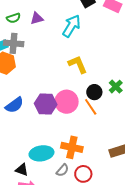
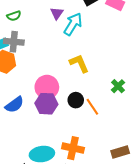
purple triangle: (37, 18) -> (57, 13), moved, turned -40
black circle: (94, 92) -> (76, 100), moved
pink circle: (67, 102) -> (47, 87), moved

